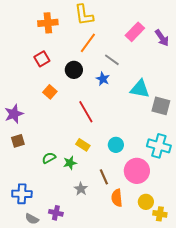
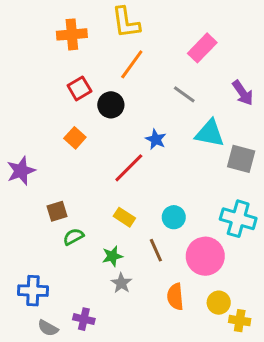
purple arrow: (162, 38) -> (243, 93), moved
red square: (42, 59) -> (79, 88), moved
gray line: (112, 60) -> (184, 94), moved
blue star: (103, 79) -> (156, 139), moved
red line: (86, 112) -> (129, 168), turned 75
brown square: (18, 141) -> (57, 211), moved
green star: (70, 163) -> (112, 256), moved
brown line: (104, 177) -> (156, 250), moved

